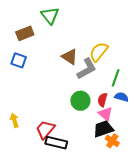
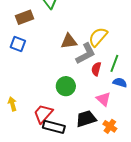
brown triangle: (70, 57) -> (69, 41), turned -42
red semicircle: (102, 100) -> (96, 69), moved
green circle: (80, 101) -> (66, 86), moved
black trapezoid: (103, 129) -> (86, 119), moved

